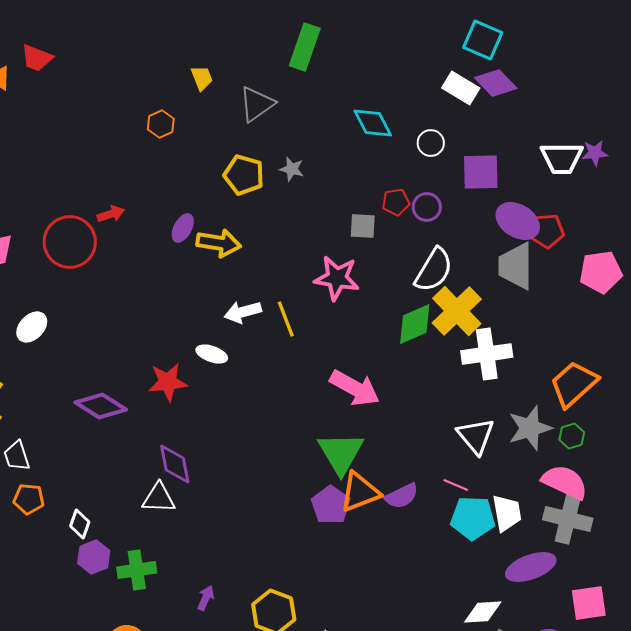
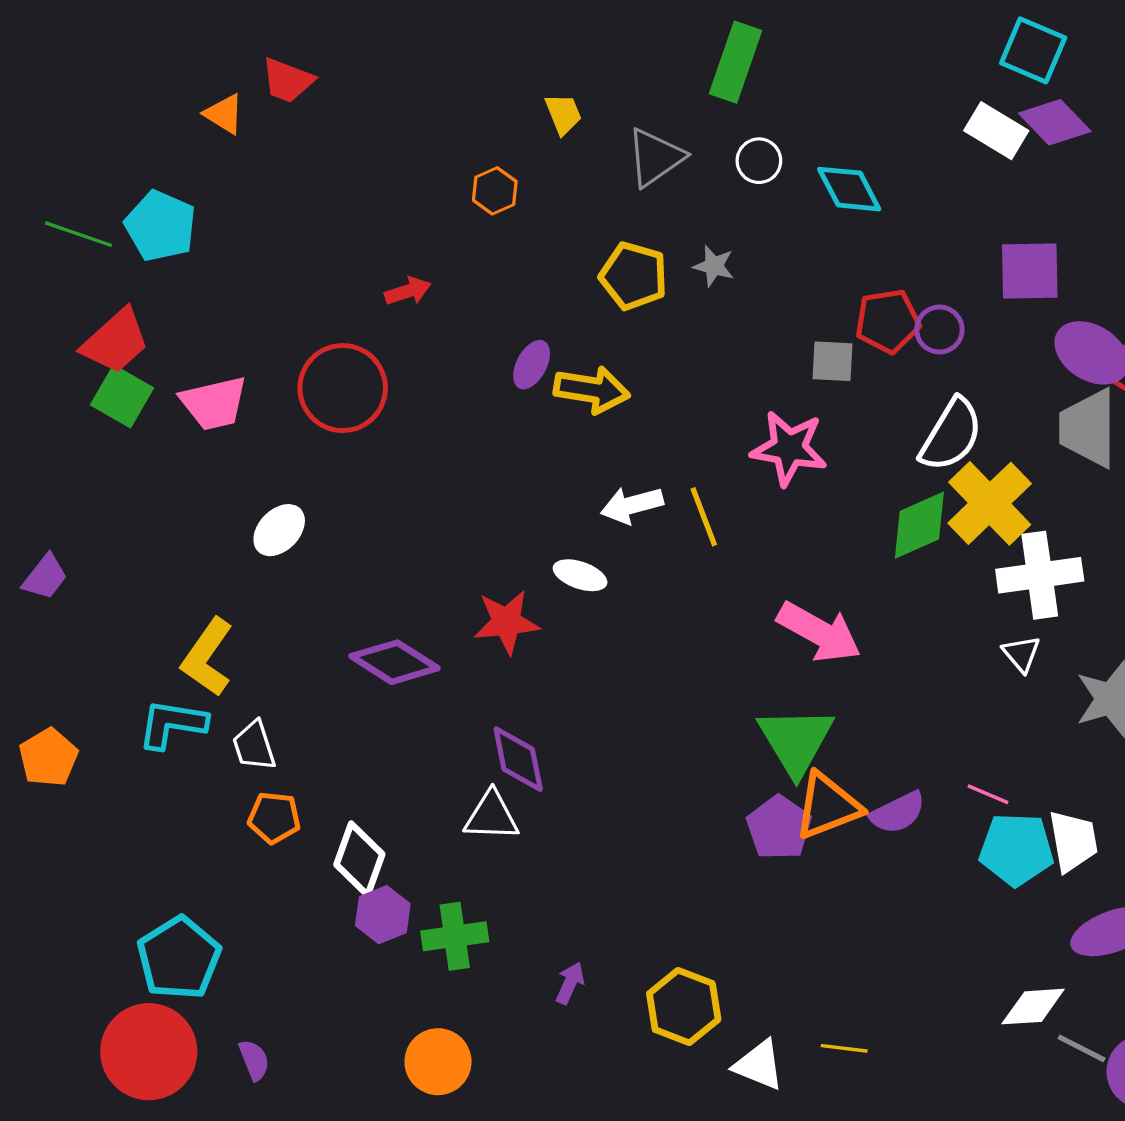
white circle: (431, 143) -> (759, 161), moved
red pentagon: (396, 202) -> (888, 321), size x1.4
red arrow: (111, 214) -> (408, 291), moved
white triangle: (476, 436) -> (1021, 654), moved, size x0.6
white diamond: (80, 524) -> (359, 859), size x1.5

